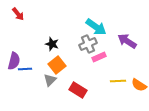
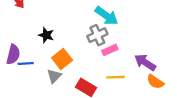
purple arrow: (127, 41) -> (145, 62), moved
black star: (52, 44) -> (46, 35), moved
yellow line: (118, 81) -> (116, 77), moved

